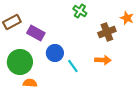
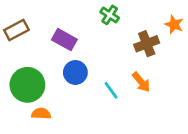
purple rectangle: (36, 33) -> (64, 40), moved
orange arrow: (103, 60) -> (141, 82), turned 49
cyan line: (73, 66) -> (111, 90), moved

